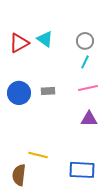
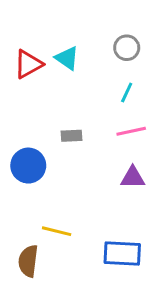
gray circle: (85, 41) -> (127, 48), moved
blue circle: (19, 93) -> (28, 166), moved

